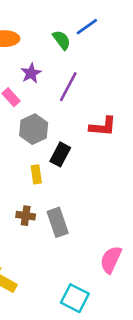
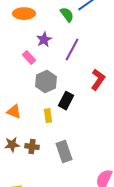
red L-shape: (103, 126) -> (98, 80), turned -60
brown cross: (26, 216) -> (32, 147), moved

